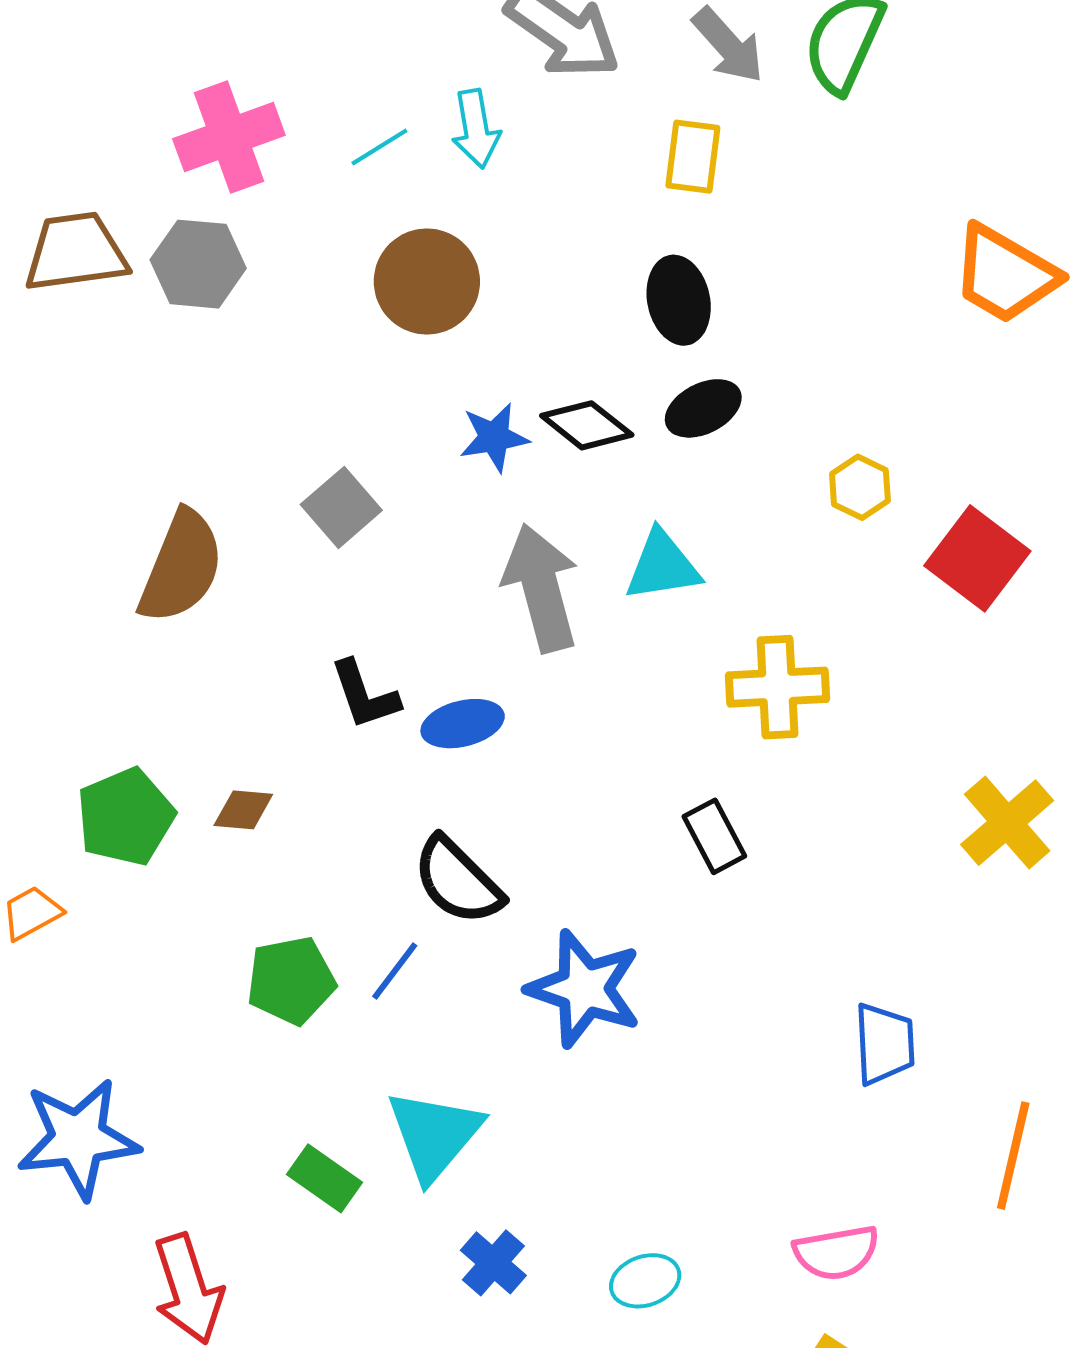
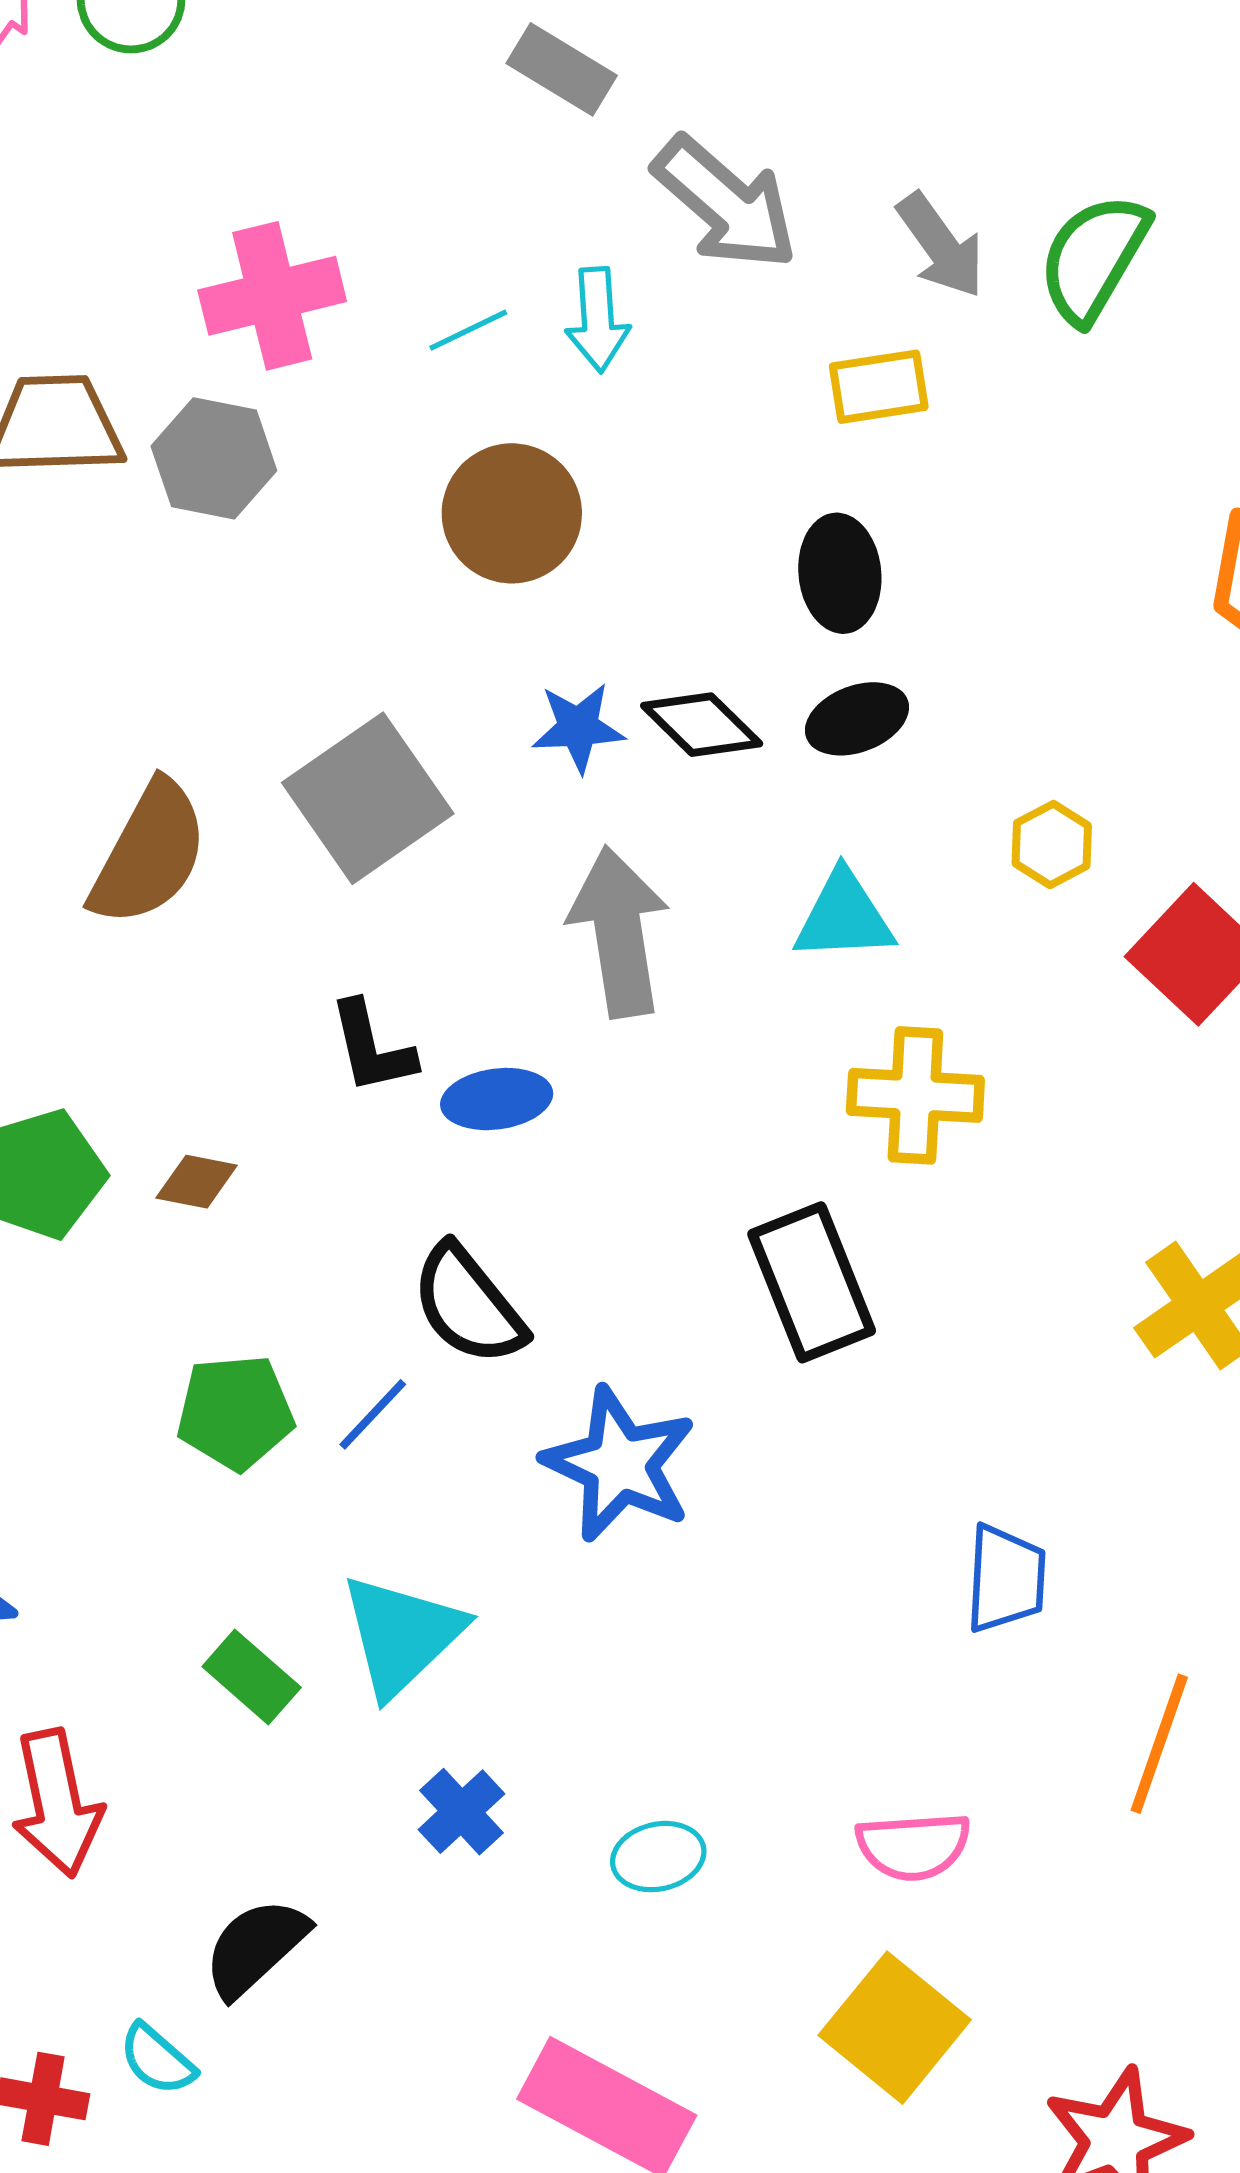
yellow rectangle: (693, 157) -> (879, 387), turned 68
gray square: (341, 507) -> (368, 798), size x1.6
cyan triangle: (662, 566) -> (844, 917), moved
black rectangle: (714, 836) -> (812, 1282), size x1.6

